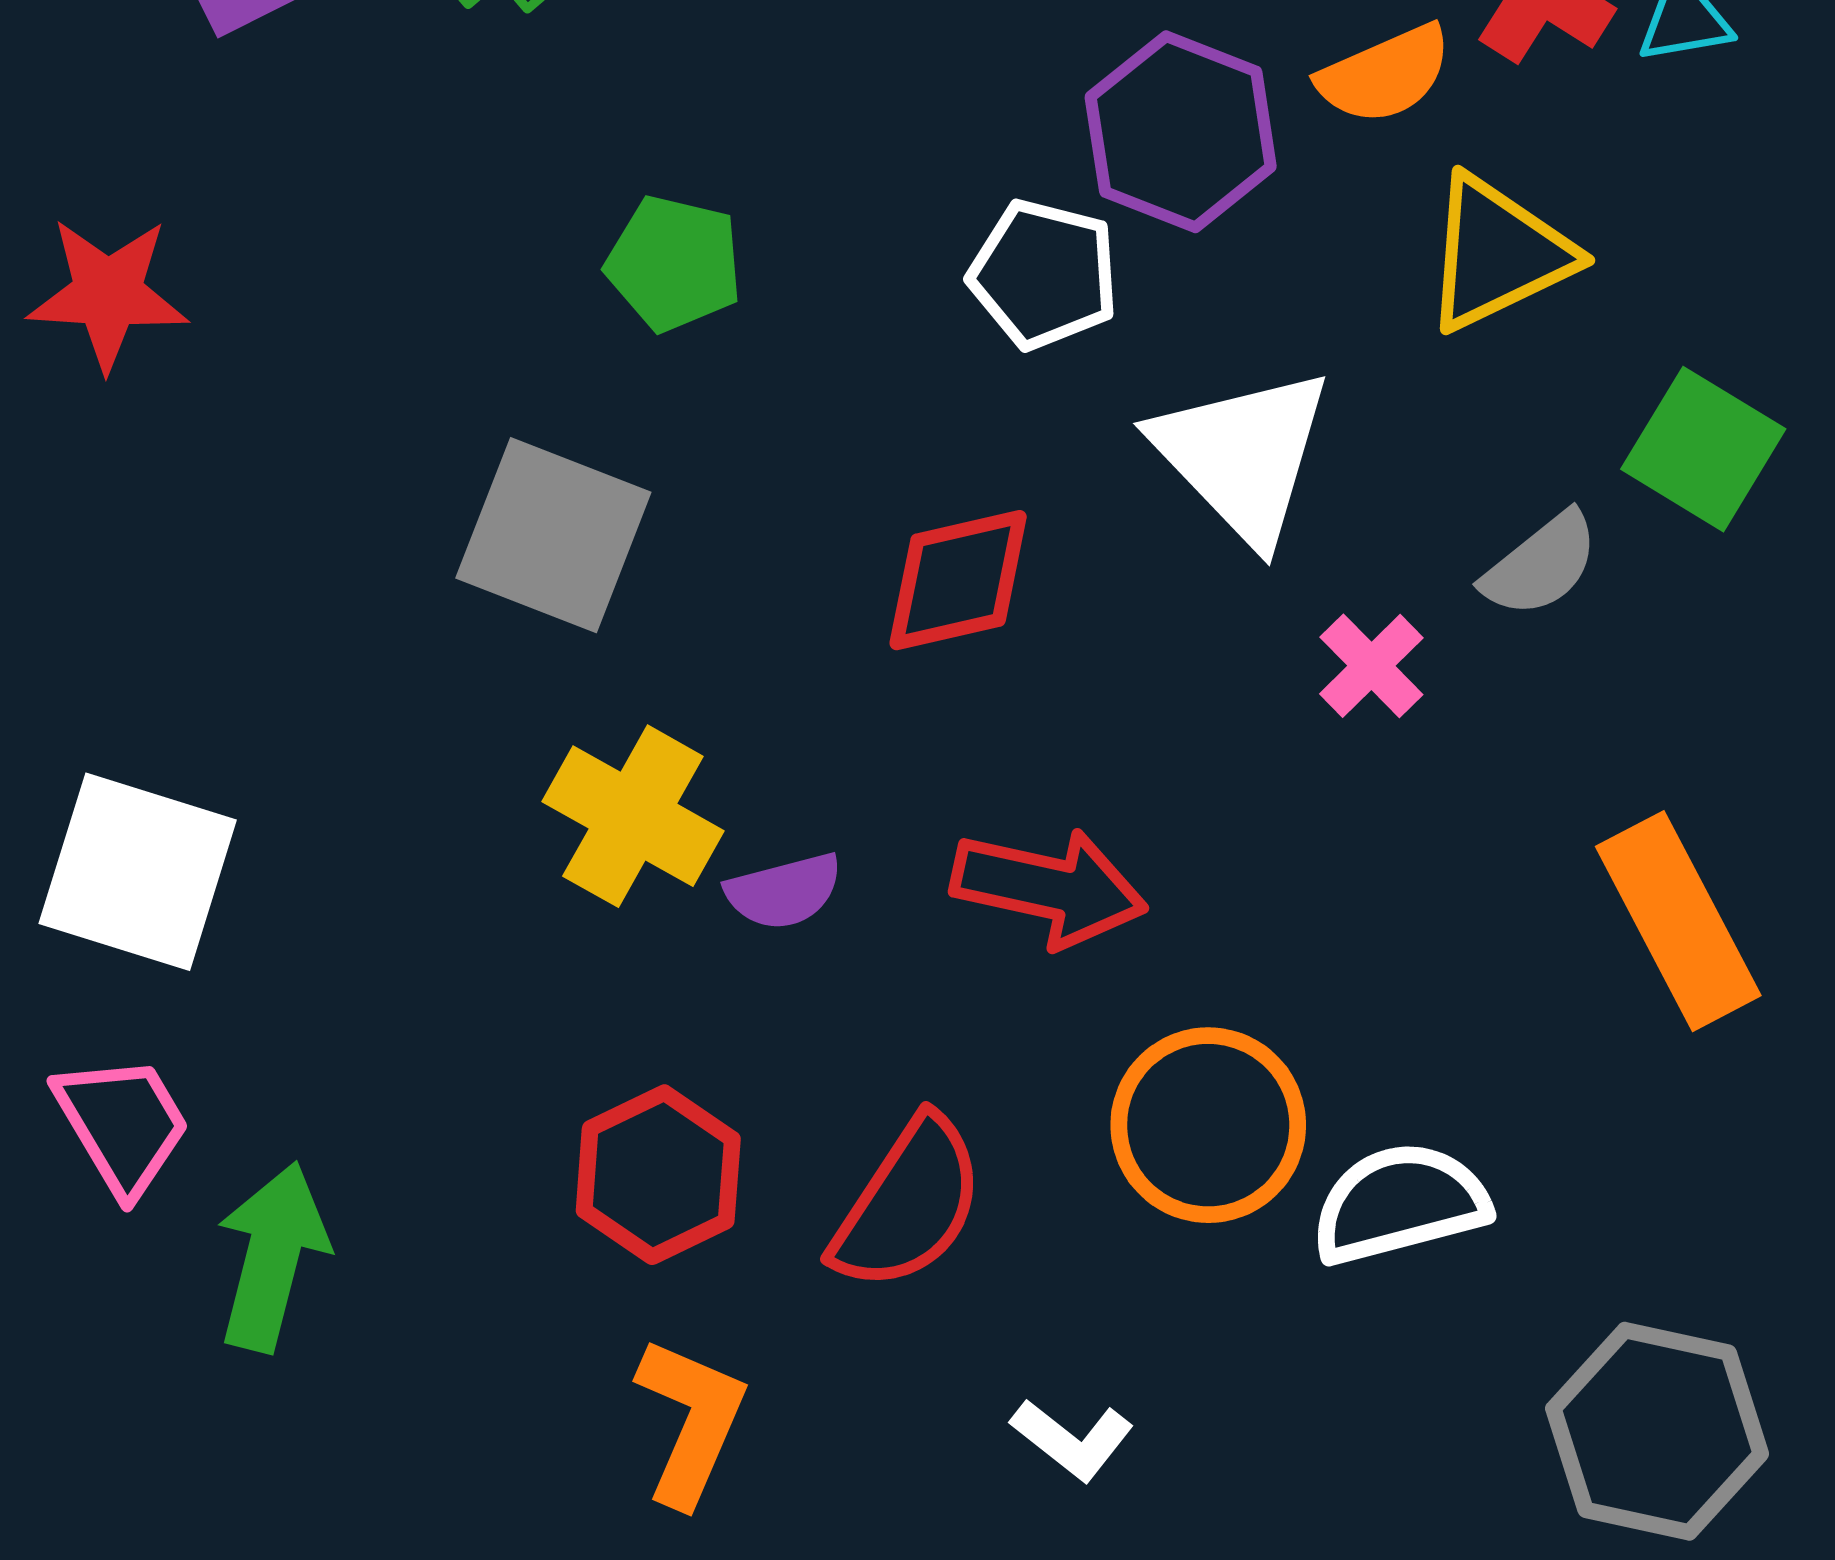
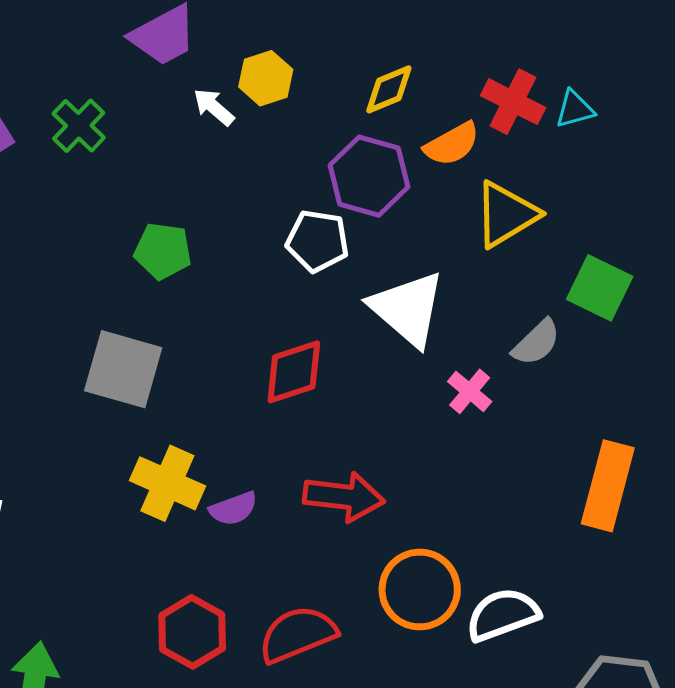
orange rectangle: (1678, 921) -> (608, 486), turned 48
red semicircle: (908, 1204) -> (298, 634), turned -140

